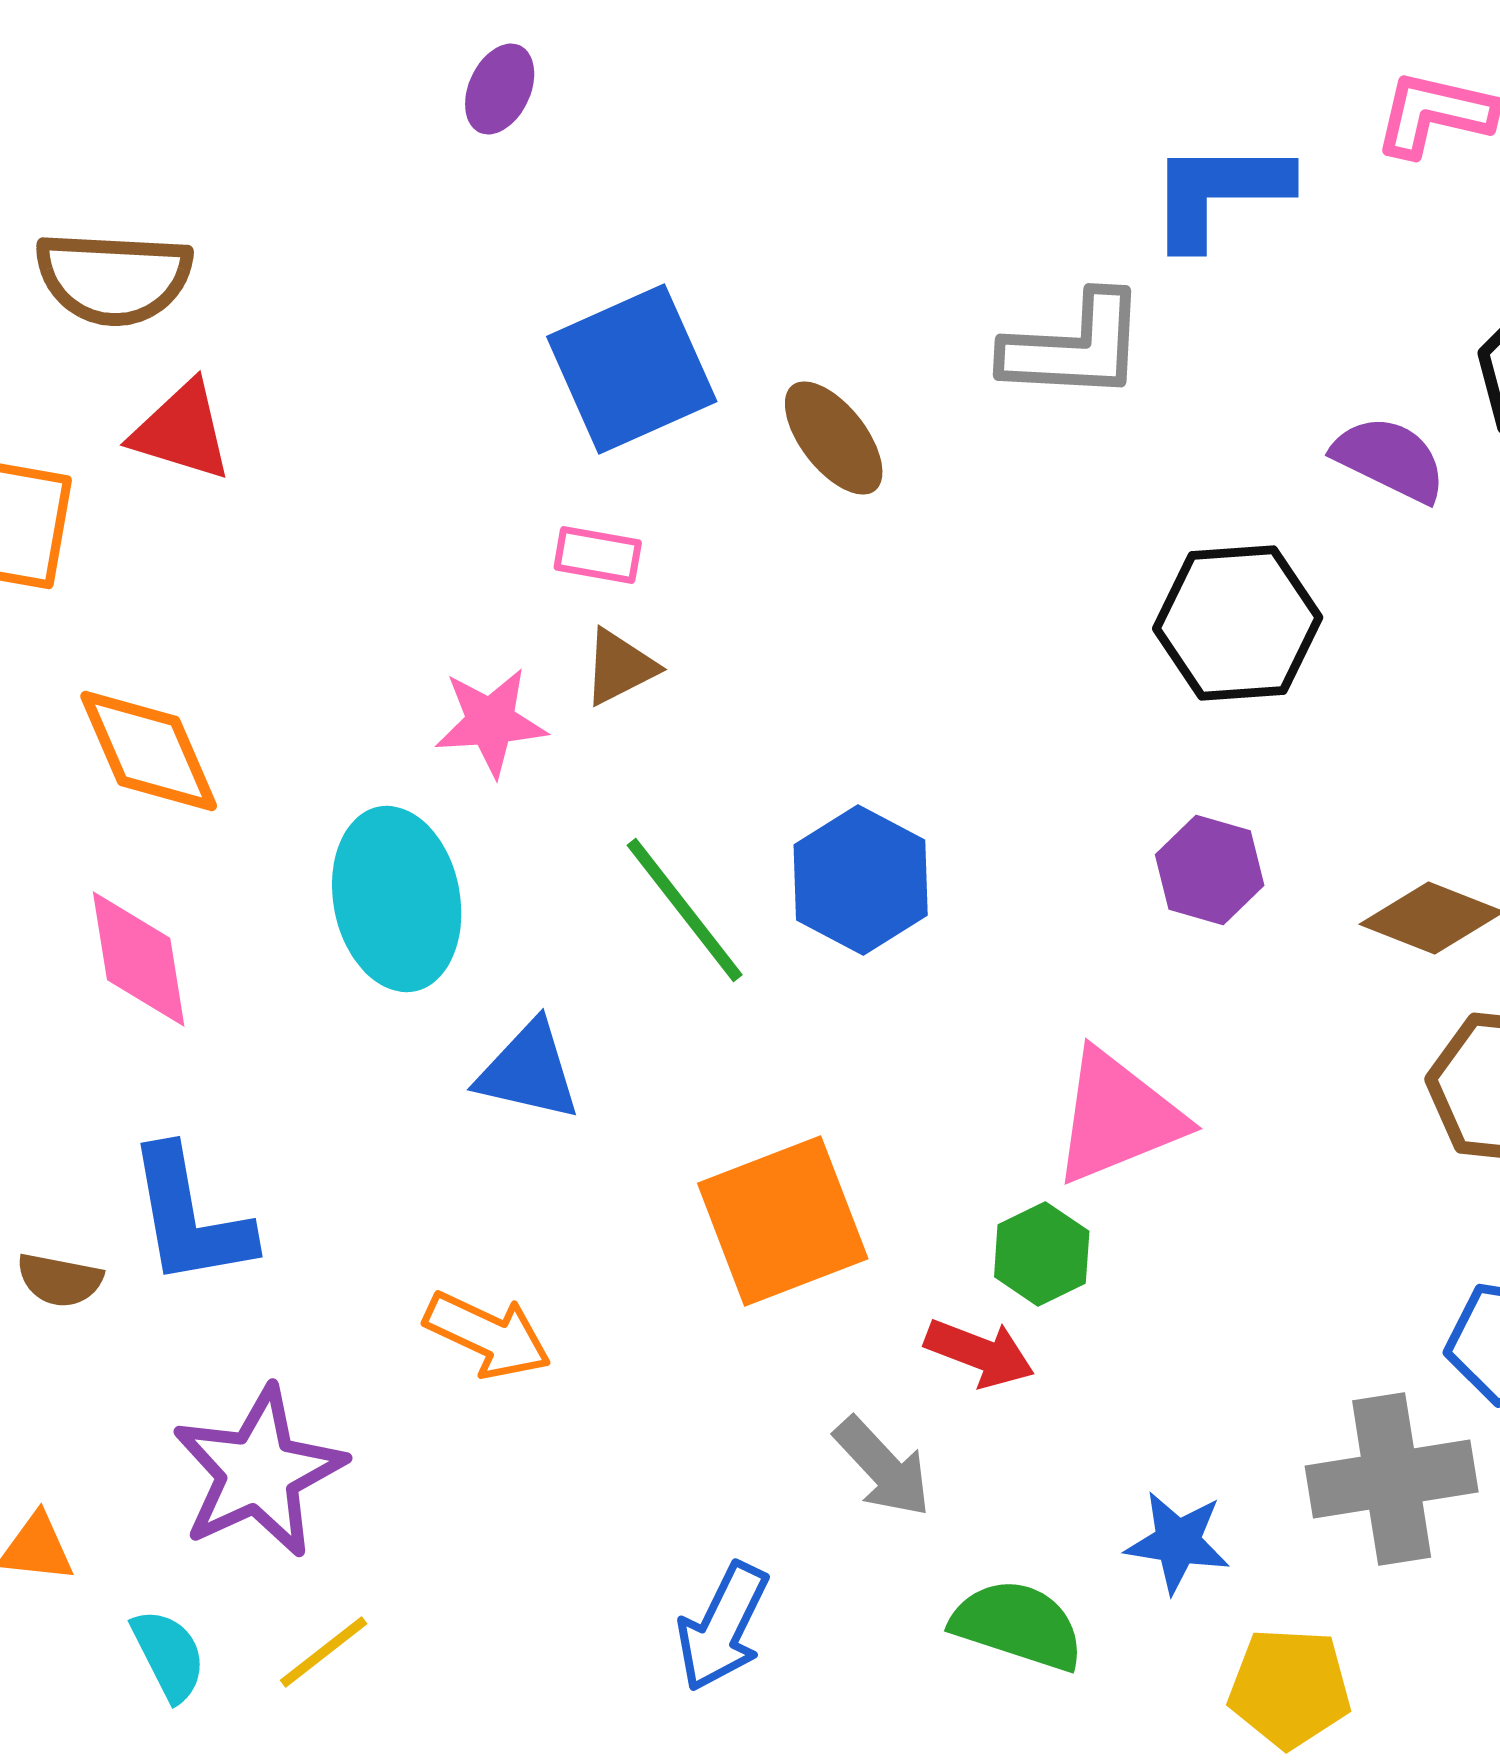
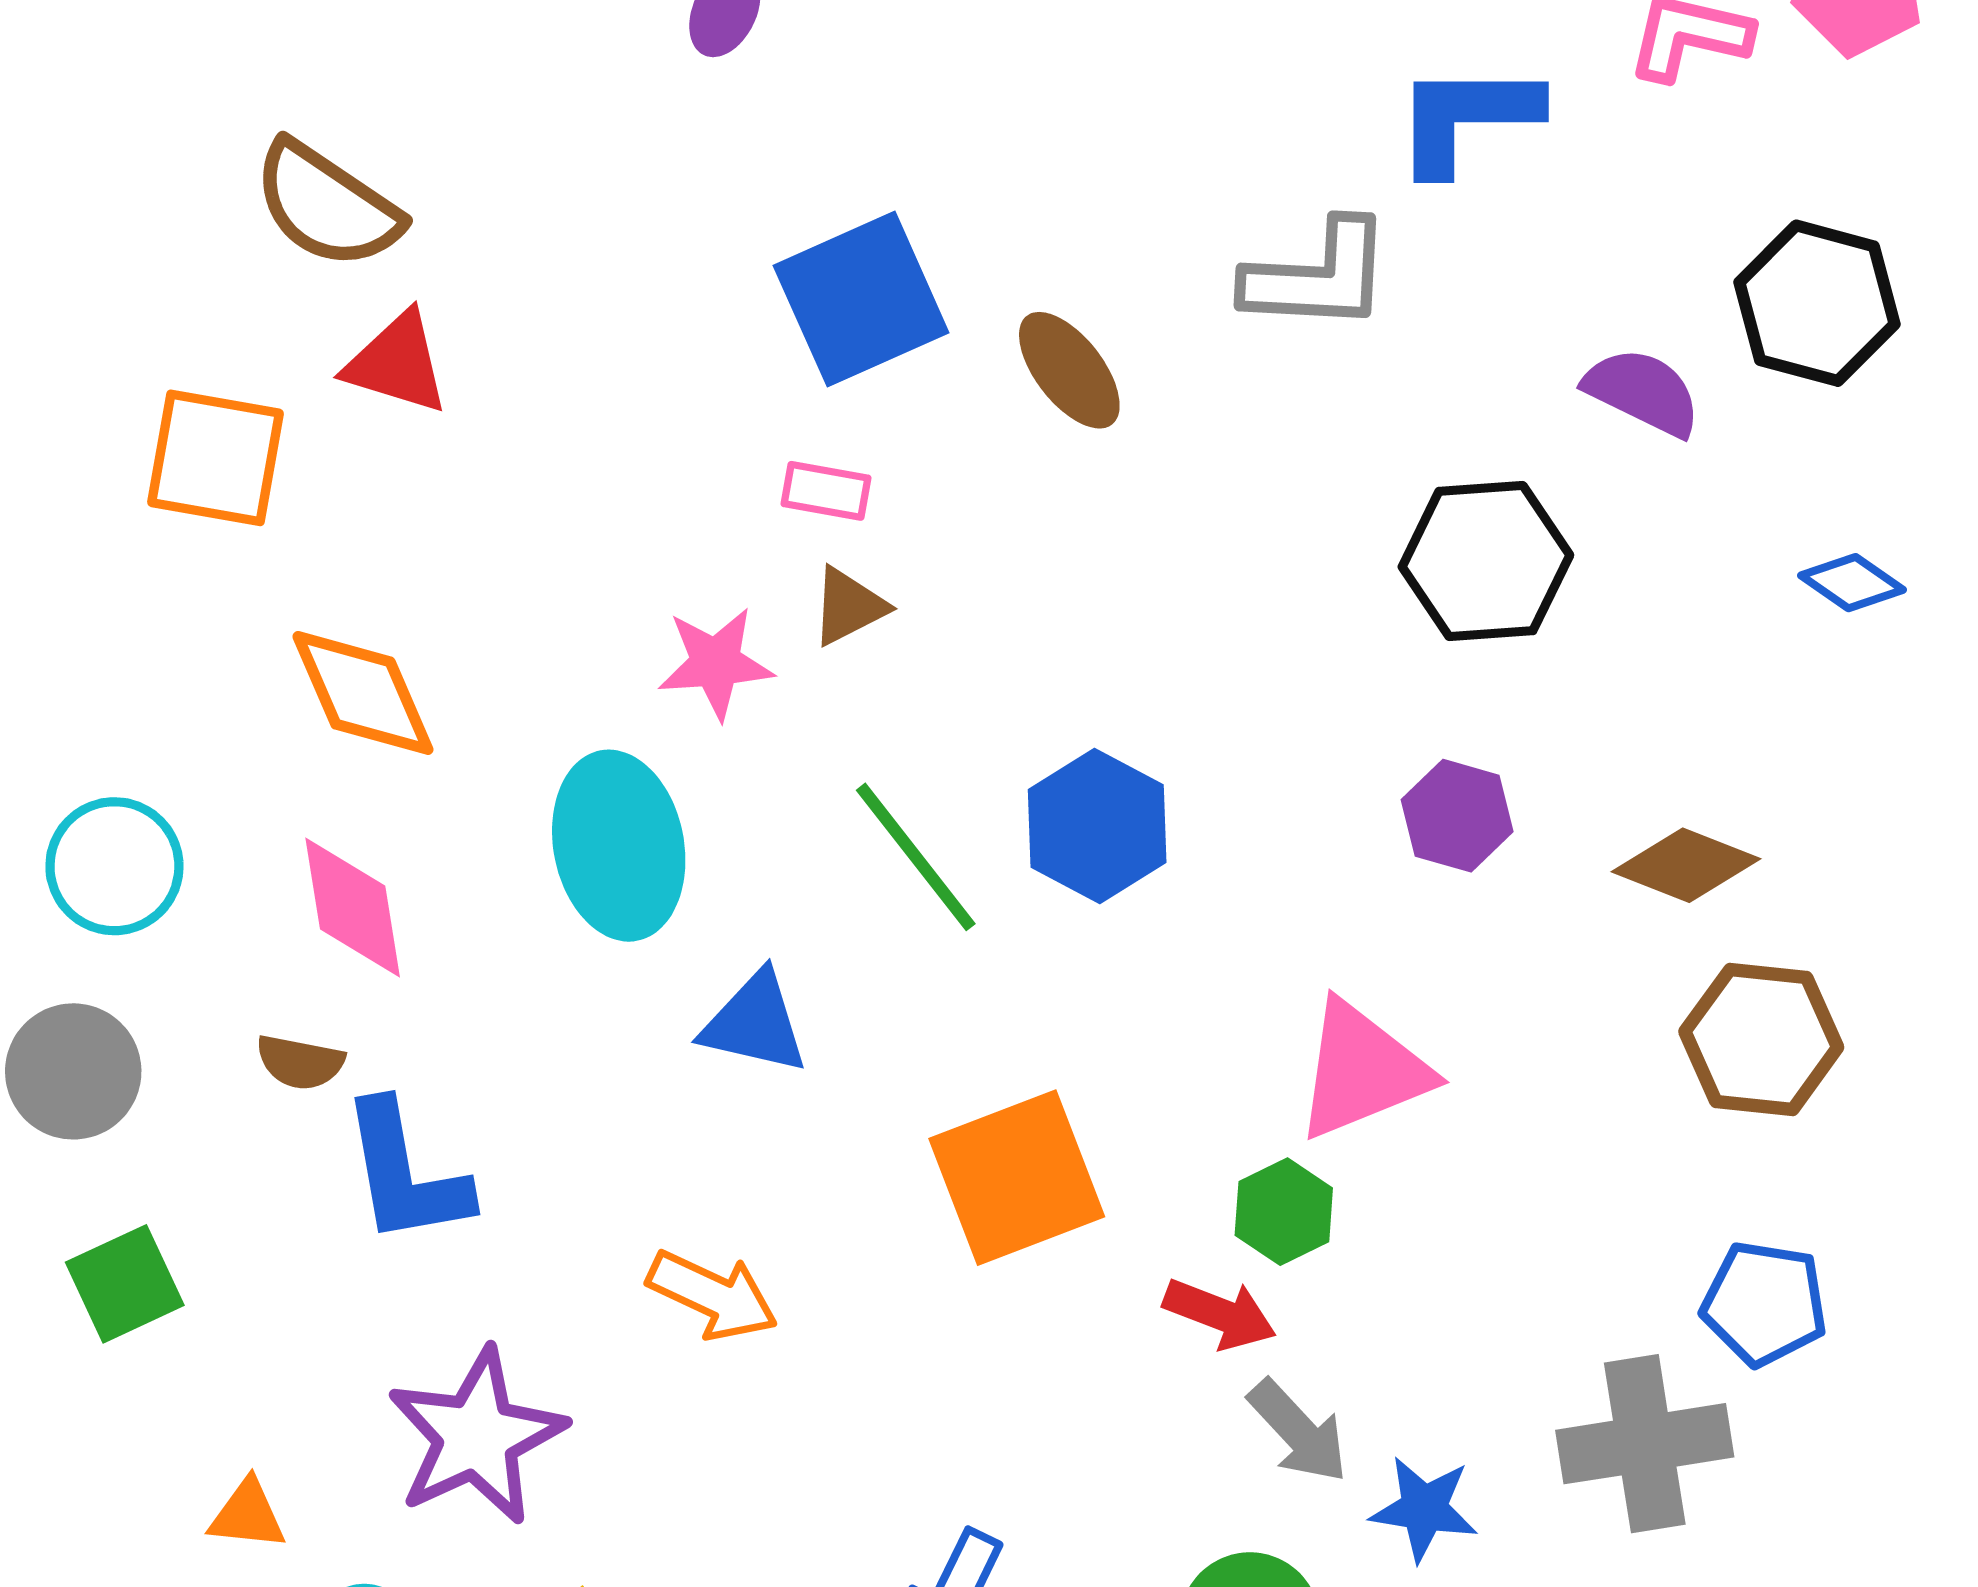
brown semicircle: (114, 278) -> (327, 205), turned 31
brown semicircle: (60, 1280) -> (300, 1062), moved
gray arrow: (883, 1467) -> (1298, 1431), moved

